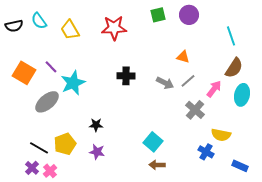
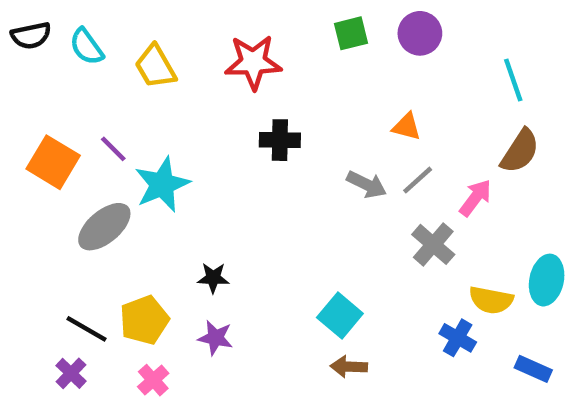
black semicircle: (14, 26) -> (31, 36), moved
black cross: (126, 76) -> (280, 140), moved
cyan ellipse: (242, 95) -> (547, 280), moved
pink cross: (50, 171) -> (153, 380), moved

